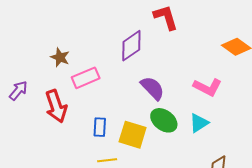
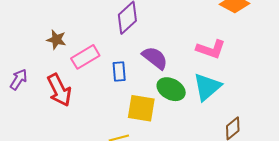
cyan triangle: (199, 123) -> (207, 87), size x1.4
blue rectangle: (100, 127) -> (119, 72), moved

